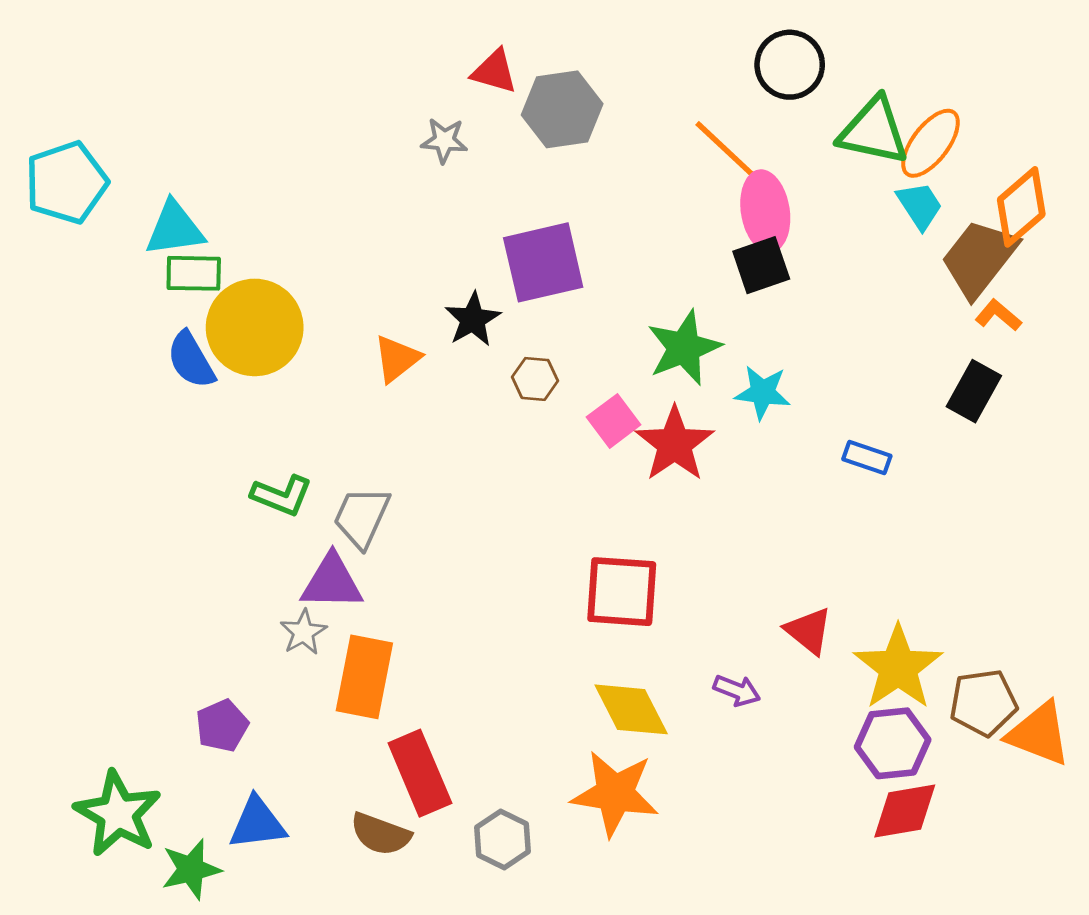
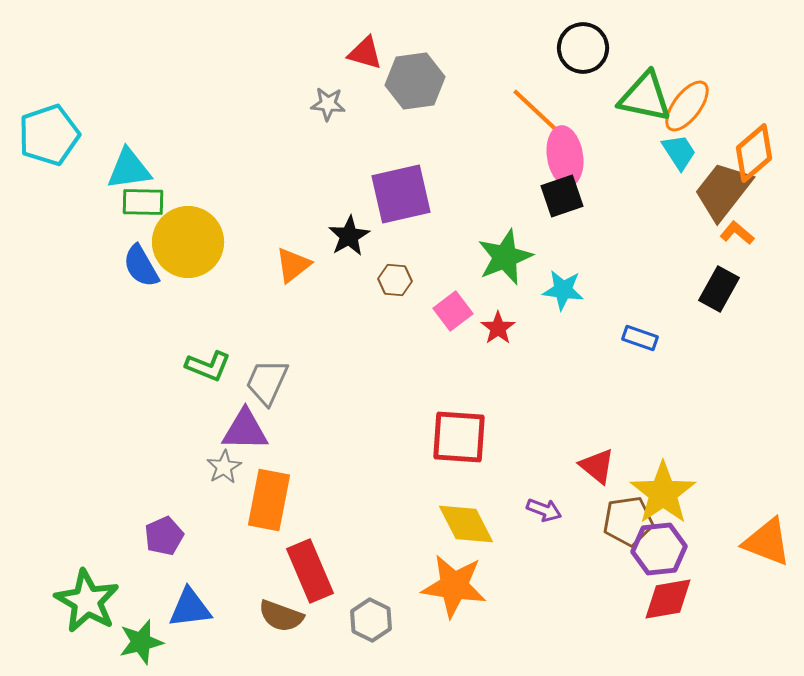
red star: (675, 444) -> (498, 328), size x0.6
brown pentagon: (983, 703) -> (628, 521), moved

